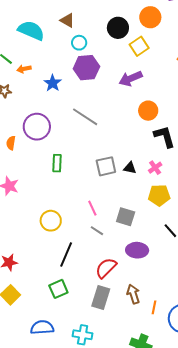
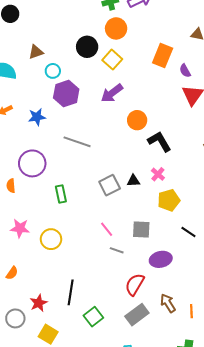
brown triangle: (67, 20) -> (36, 52), turned -35
blue star: (53, 83) -> (37, 117), turned -30
yellow circle: (51, 221) -> (51, 239), moved
black line: (66, 255) -> (71, 292), moved
gray rectangle: (101, 298) -> (137, 315), turned 50

